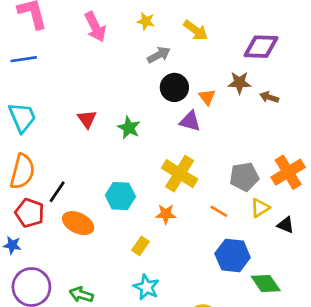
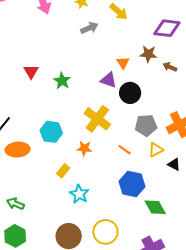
black circle: (174, 87) -> (130, 93), moved
orange ellipse: (78, 223) -> (18, 150), turned -35
cyan star: (146, 287) -> (79, 194), moved

